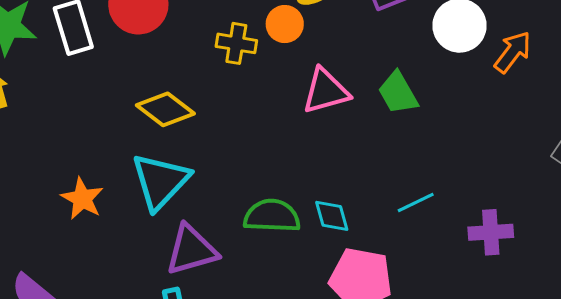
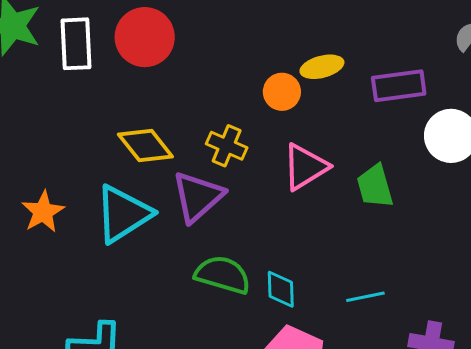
yellow cross: (236, 43) -> (227, 146), moved
pink triangle: (326, 91) -> (305, 167), turned -30
purple triangle: (191, 250) -> (198, 197), moved, turned -40

